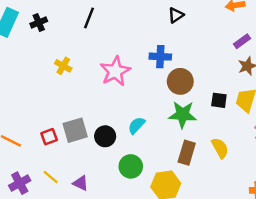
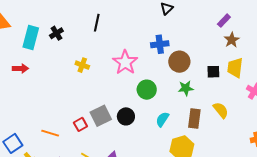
green star: (182, 114) -> (186, 88), size x0.7
cyan semicircle: (136, 125) -> (162, 119), moved
green circle: (131, 166) -> (147, 90), moved

